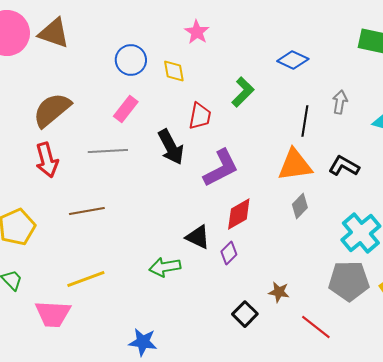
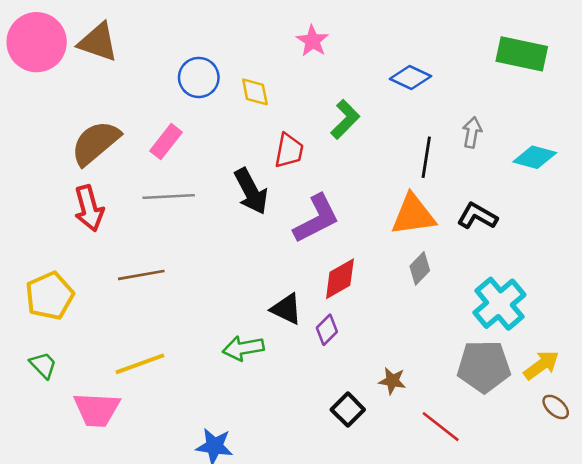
pink star: (197, 32) -> (312, 41), moved
pink rectangle: (126, 109) -> (166, 142), moved

